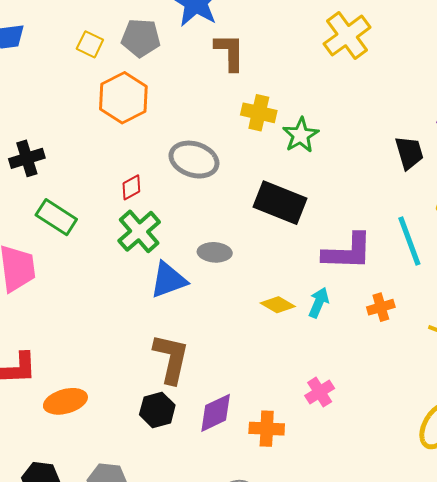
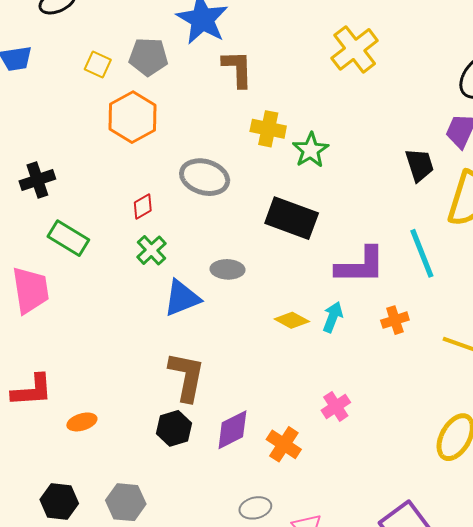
green cross: (139, 231) -> (151, 250), size x0.7
orange ellipse: (65, 401) -> (82, 422), size x0.7
orange cross: (267, 429) -> (284, 444), turned 32

